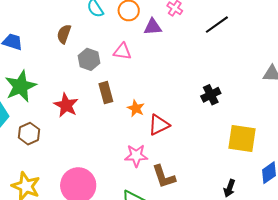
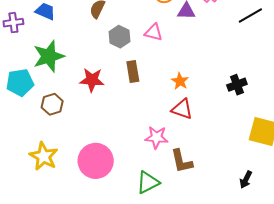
red star: (66, 105) -> (92, 80), turned -30
orange star: (136, 108) -> (180, 81), moved
red triangle: (159, 125) -> (182, 109), turned 40

